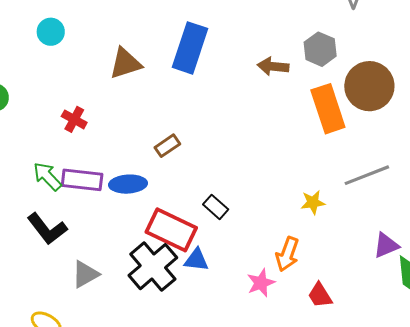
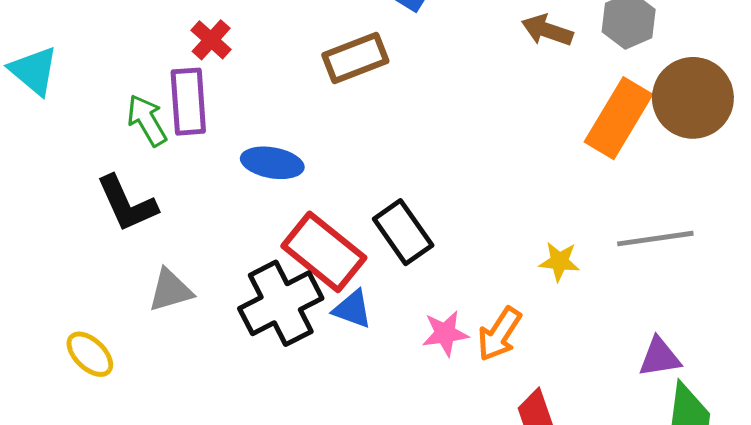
orange rectangle: (328, 109) -> (619, 118), turned 36
brown rectangle: (167, 146) -> (355, 58), moved, size x1.5
purple rectangle: (82, 180) -> (188, 102), moved, turned 66
black rectangle: (216, 207) -> (403, 232), size x1.5
pink star: (261, 283) -> (445, 333), moved

